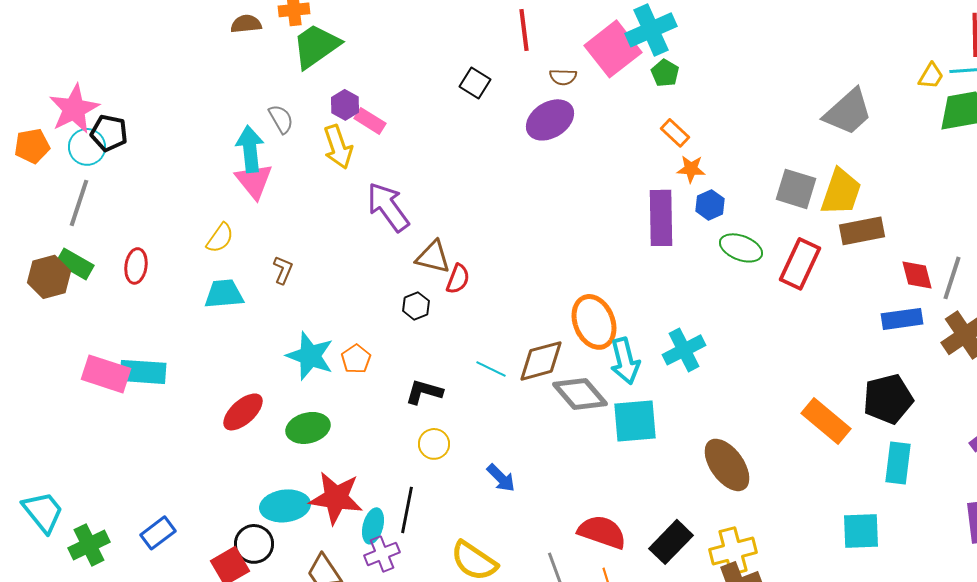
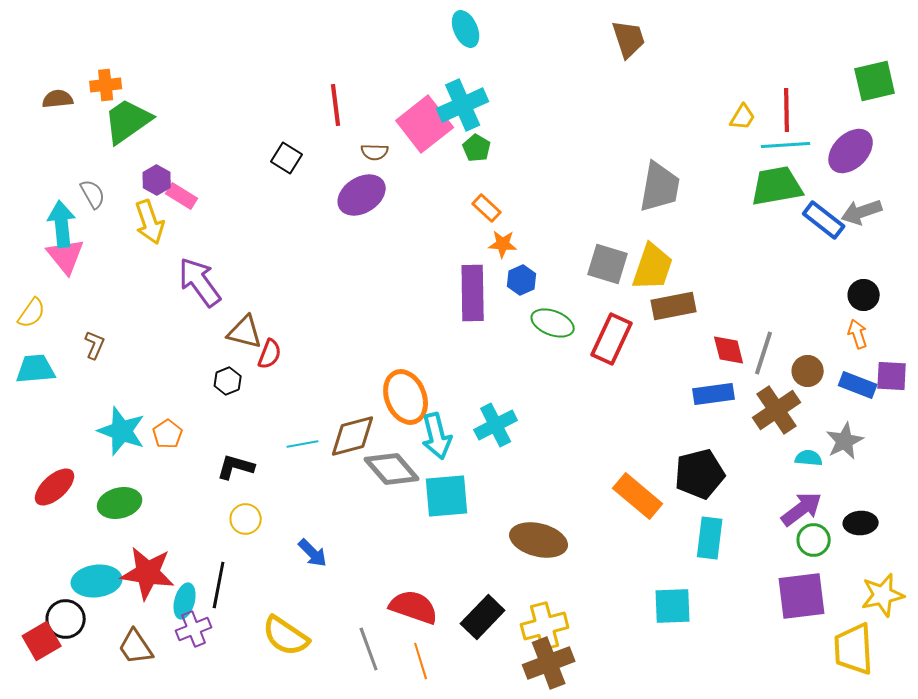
yellow trapezoid: (931, 76) -> (743, 117), moved
gray trapezoid: (848, 112) -> (660, 187), turned -38
cyan line: (491, 369) -> (303, 444), turned -36
brown ellipse: (727, 465) -> (539, 540), turned -40

